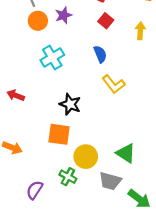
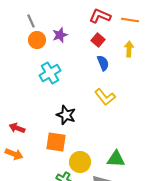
blue semicircle: (100, 54) -> (103, 63), moved
red arrow: (16, 95) -> (17, 128), moved
green triangle: (126, 153) -> (116, 159), turned -30

